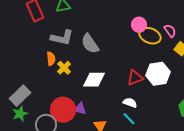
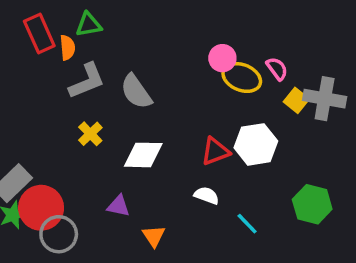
gray L-shape: (62, 38) -> (87, 81), turned -35
orange semicircle: (51, 59) -> (67, 48), moved
red circle: (63, 110) -> (41, 208), moved
cyan line: (129, 119) -> (247, 224), moved

